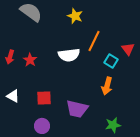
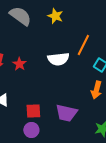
yellow star: (75, 16) -> (55, 16), moved
red square: (44, 98) -> (33, 111), moved

